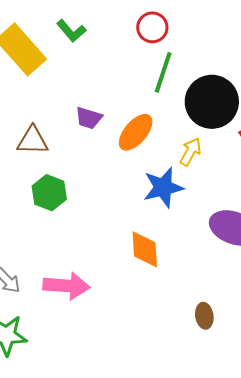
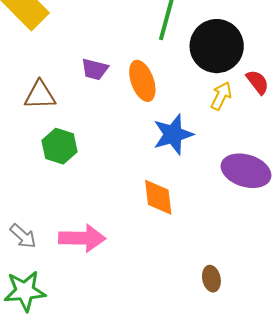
orange ellipse: (136, 132) -> (142, 81), turned -57
yellow arrow: (190, 152) -> (221, 96), moved
brown ellipse: (204, 316) -> (211, 279), moved

